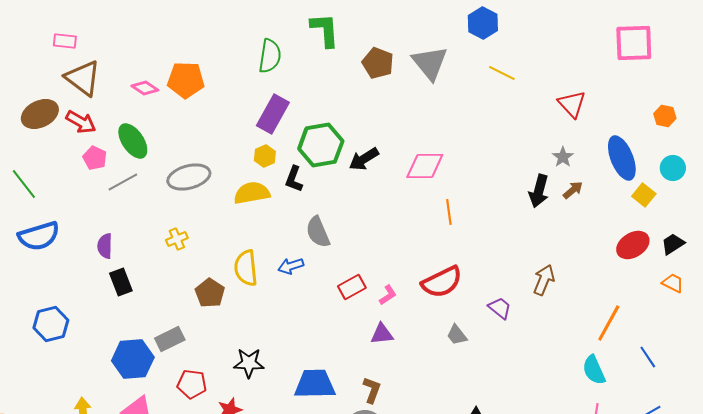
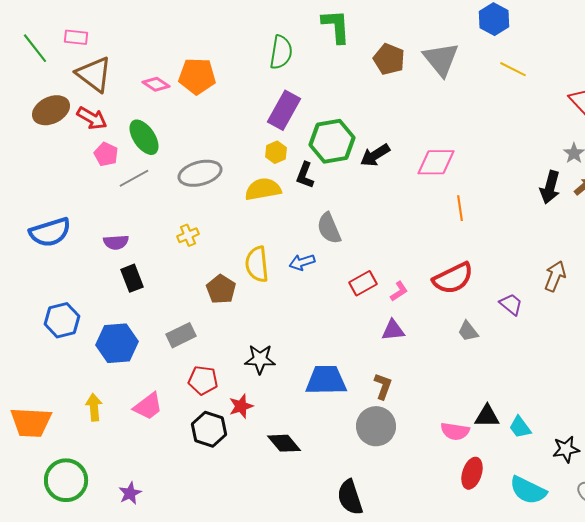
green line: (24, 184) -> (35, 48), moved
purple semicircle: (105, 246) -> (116, 242), turned -95
blue hexagon: (133, 359) -> (117, 343), moved

